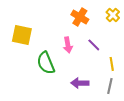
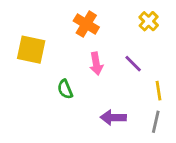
yellow cross: (113, 15) -> (149, 21), moved
orange cross: (80, 17) -> (86, 24), moved
green semicircle: (46, 63) -> (65, 89), size x0.6

